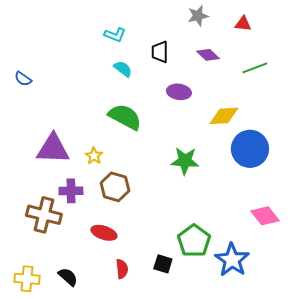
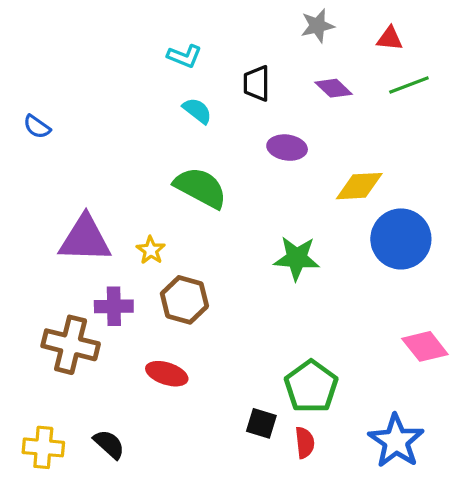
green line: (255, 68) -> (409, 85), moved
blue star: (232, 260) -> (396, 441), moved
red semicircle: (122, 269) -> (305, 443), moved

